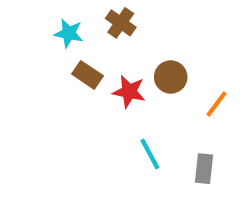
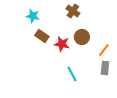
brown cross: (121, 23) -> (73, 11), moved
gray rectangle: (204, 169) -> (105, 68), moved

